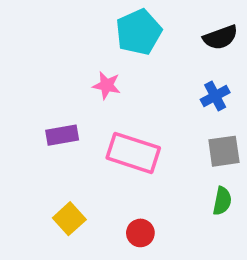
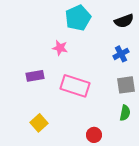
red circle: (140, 233) -> (94, 135), moved

